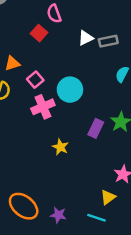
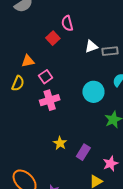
cyan circle: (70, 90) -> (93, 92), moved
purple rectangle: (96, 128) -> (83, 152), moved
yellow star: (60, 147) -> (60, 143), moved

